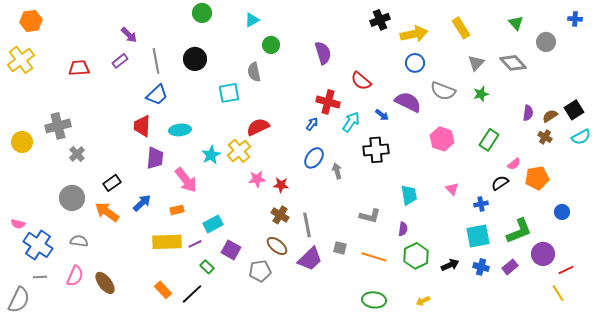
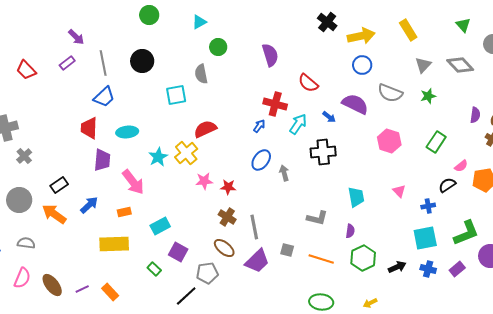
black cross: (380, 20) -> (327, 22), turned -30
red trapezoid: (79, 68) -> (26, 70), turned -130
purple line: (195, 244) -> (82, 289), moved
black line: (192, 294) -> (186, 296), moved

